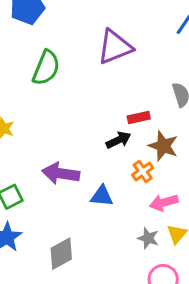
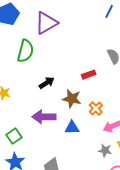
purple triangle: (115, 47) -> (46, 23), moved
black arrow: (118, 140) -> (47, 83), moved
brown star: (163, 146) -> (72, 99), moved

